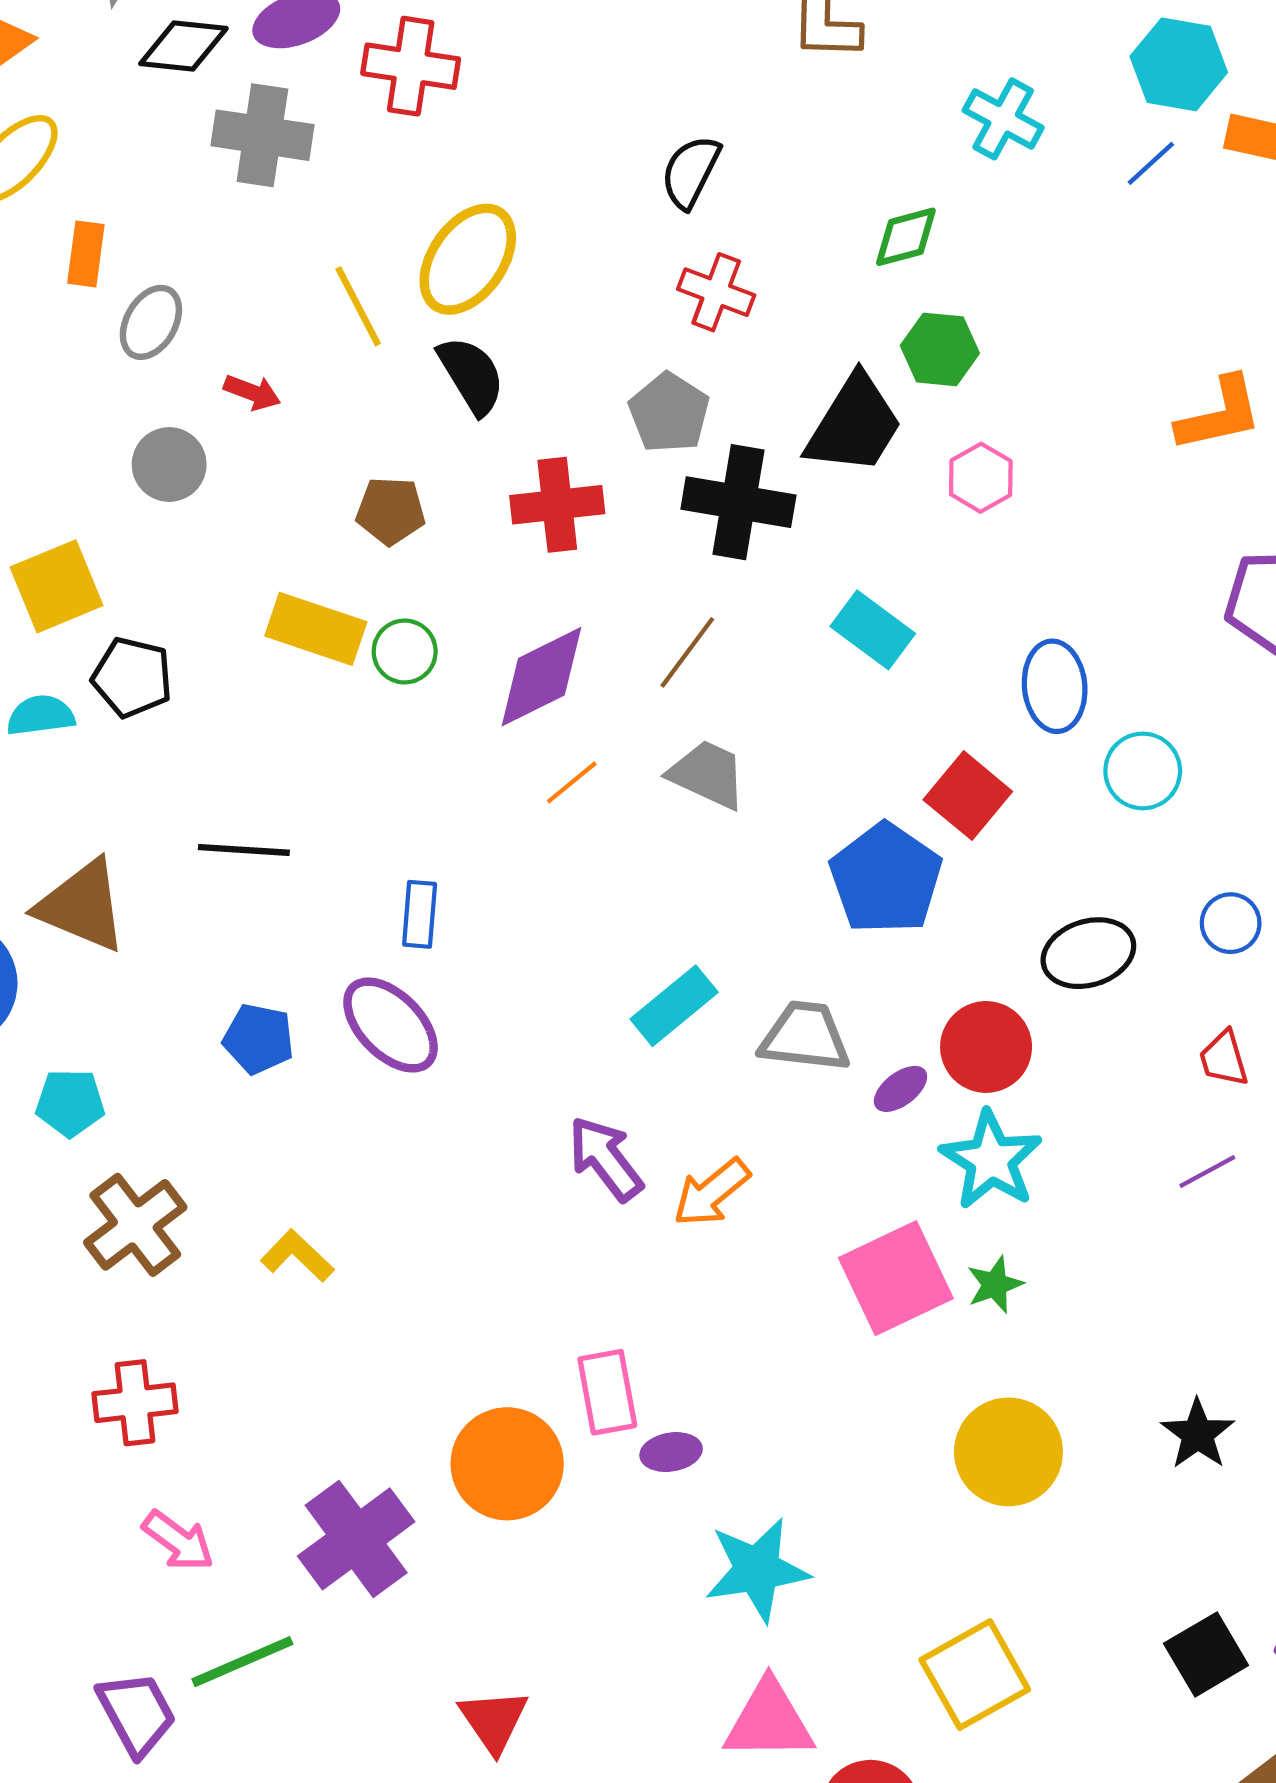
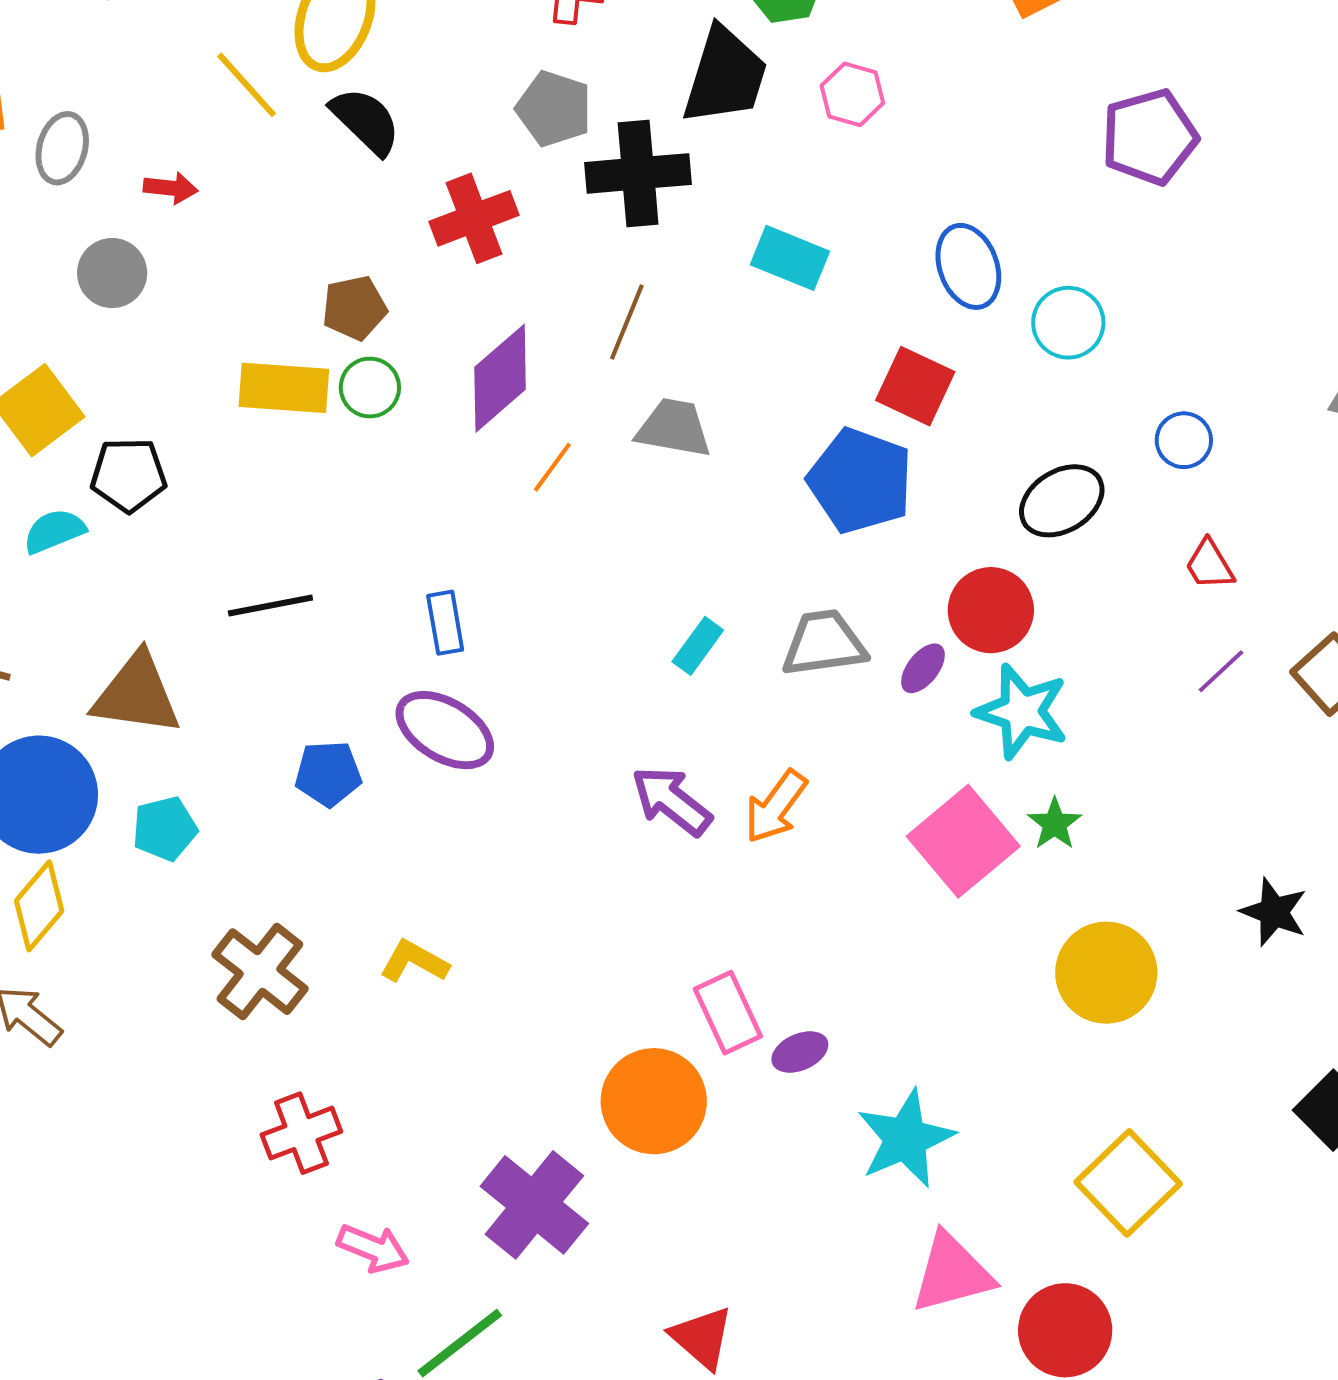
brown pentagon: (391, 511) -> (354, 308), moved
cyan rectangle: (674, 1006) -> (698, 646), size x0.7
cyan pentagon: (70, 1103) -> (165, 829), moved

